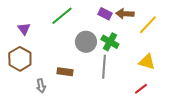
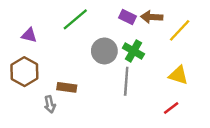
purple triangle: (24, 29) -> (29, 35), turned -40
brown rectangle: (65, 72) -> (67, 87), moved

